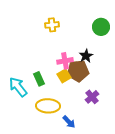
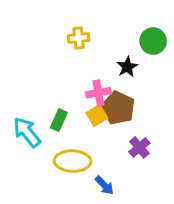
black star: (86, 56) -> (127, 67), moved
brown pentagon: (78, 71) -> (118, 108), turned 30
green rectangle: (39, 79) -> (59, 120), turned 48

